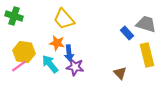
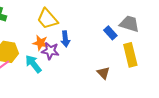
blue arrow: (69, 53) -> (65, 39), moved
purple star: (75, 67) -> (50, 51), moved

